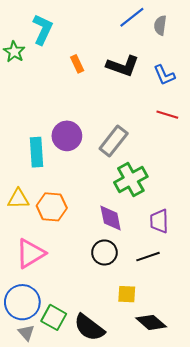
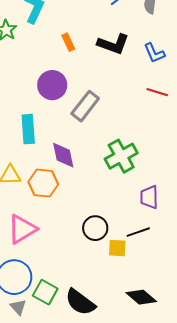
purple circle: (67, 136) -> (52, 85), moved
gray rectangle: (114, 141) -> (85, 106), moved
purple diamond: (111, 218) -> (63, 155), moved
yellow square: (127, 294) -> (117, 248), moved

